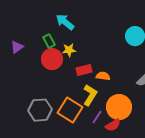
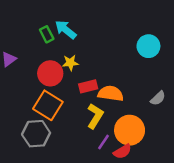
green rectangle: (49, 41) -> (47, 34), moved
orange semicircle: (103, 76) -> (111, 93), size x1.5
orange square: (70, 110) -> (48, 105), moved

